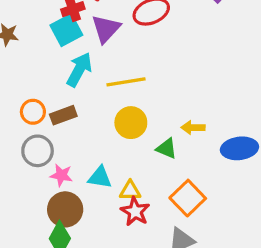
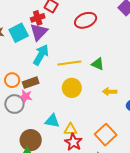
purple triangle: (106, 29) -> (39, 32), moved
cyan square: (66, 30) -> (19, 33), moved
green triangle: (167, 148) -> (98, 64), moved
pink star: (61, 175) -> (26, 96), moved

